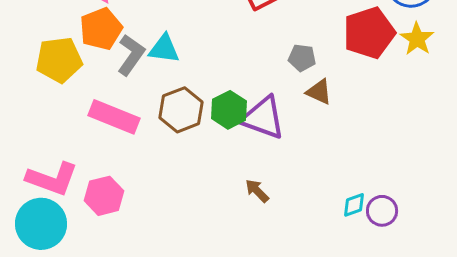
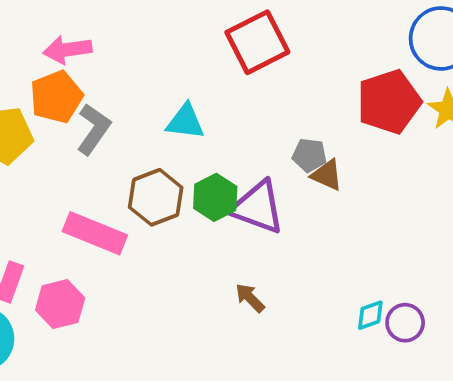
cyan triangle: (164, 49) -> (185, 122), moved
gray pentagon: (302, 58) -> (310, 155), moved
pink rectangle: (114, 117) -> (95, 233), moved

